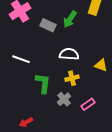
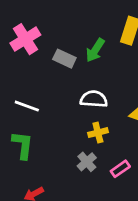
green L-shape: (43, 83) -> (23, 145), moved

